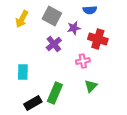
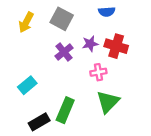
purple star: (74, 28) -> (90, 44), moved
cyan rectangle: (23, 72) -> (27, 85), turned 49
green triangle: (91, 86) -> (108, 102), size x1.5

